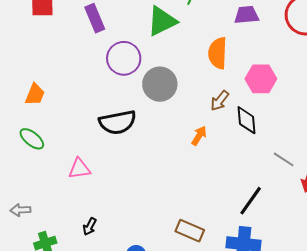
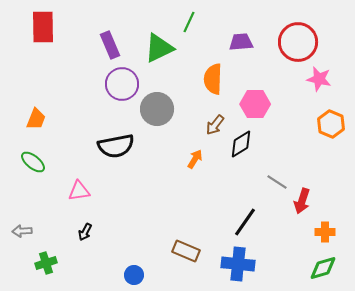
purple rectangle: (95, 18) -> (110, 45), moved
black diamond: (247, 120) -> (241, 144), turned 64
black arrow: (90, 227) -> (85, 232), moved

